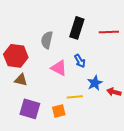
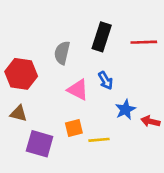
brown triangle: (21, 80) -> (18, 113), moved
yellow line: (75, 97) -> (99, 140), moved
orange square: (59, 111) -> (74, 128), moved

